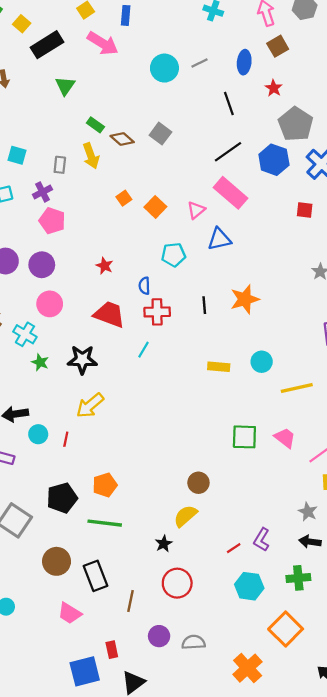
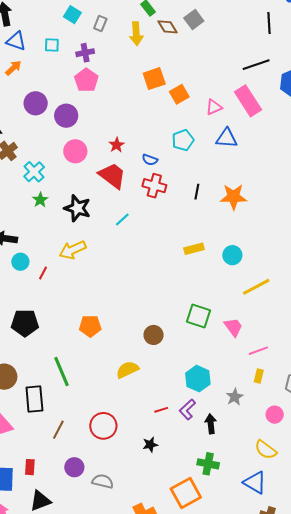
gray square: (160, 134) -> (194, 20), moved
gray rectangle: (60, 165) -> (100, 24), moved
orange square: (124, 198) -> (154, 79), size x1.6
cyan pentagon: (173, 255) -> (183, 140), turned -30
red star: (105, 266) -> (117, 145), moved
blue semicircle: (144, 286) -> (150, 160), turned -84
pink circle: (50, 304) -> (75, 151), moved
cyan line: (144, 350) -> (122, 219), moved
yellow rectangle: (219, 367) -> (194, 249), turned -36
yellow line: (297, 388) -> (256, 287), turned -32
brown circle: (198, 483) -> (154, 335), moved
orange pentagon: (105, 485) -> (90, 326), moved
green line: (105, 523) -> (62, 372), moved, turned 44
black arrow: (310, 542) -> (211, 424), moved, turned 60
black star: (164, 544) -> (150, 445), moved
green cross: (298, 578) -> (208, 464), moved
cyan hexagon: (249, 586) -> (198, 379), moved

